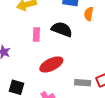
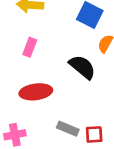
black semicircle: (62, 29) -> (82, 67), moved

